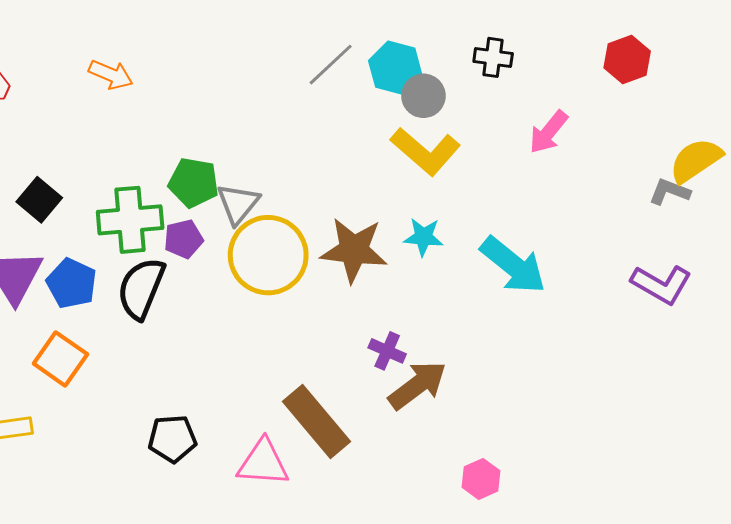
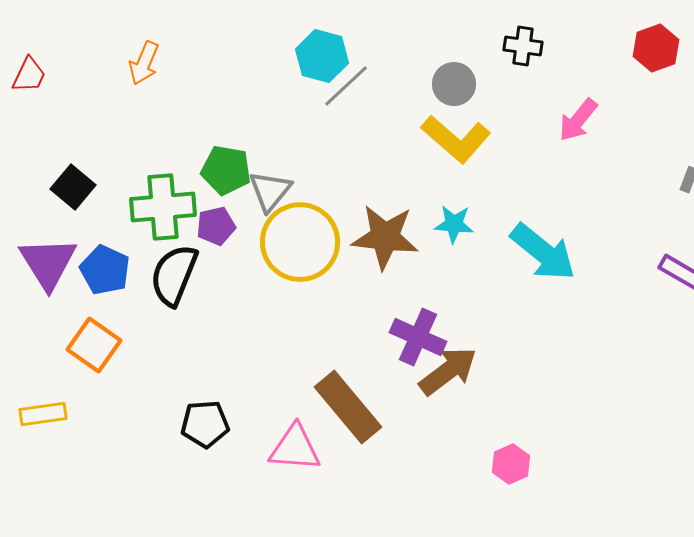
gray line: (331, 65) -> (346, 86), moved
cyan hexagon: (395, 68) -> (322, 56), moved
orange arrow: (111, 75) -> (144, 63), turned 90
purple cross: (387, 351) -> (418, 337), size x1.5

